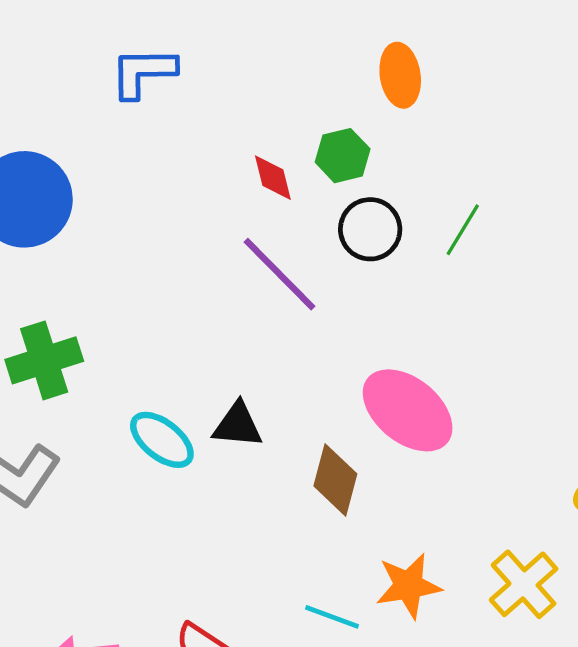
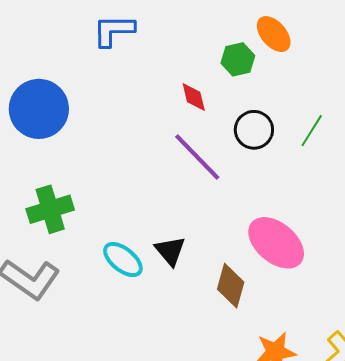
orange ellipse: (400, 75) -> (274, 34), turned -33
green hexagon: (343, 156) -> (238, 59), moved
black triangle: (238, 425) -> (170, 251), turned 44

